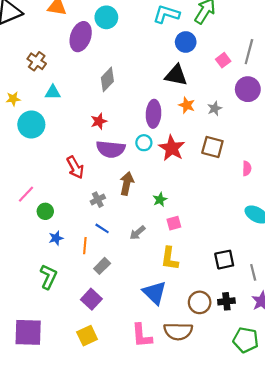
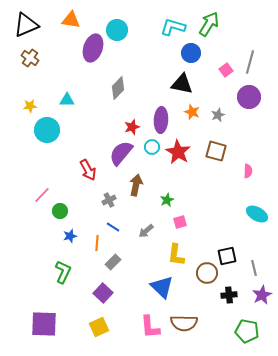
brown cross: (37, 61) -> (30, 58), moved
red star: (99, 121) -> (132, 127), moved
purple semicircle: (111, 149) -> (121, 153), turned 124
brown circle: (200, 302) -> (207, 273), moved

